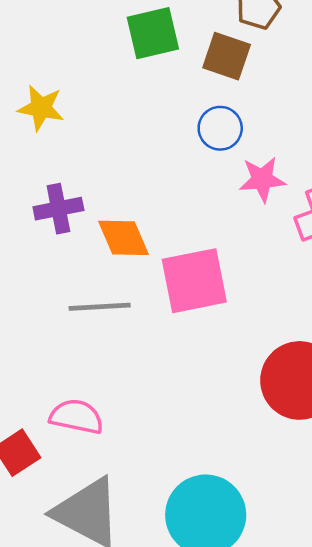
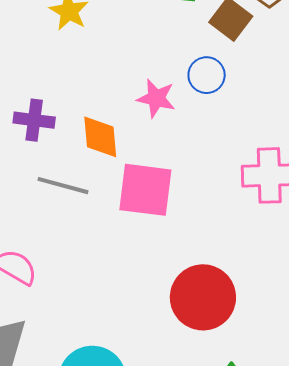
pink star: (262, 179) -> (156, 98), moved
purple cross: (58, 209) -> (34, 120), moved

